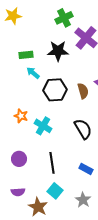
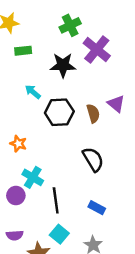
green rectangle: (26, 55) -> (23, 51), moved
cyan cross: (43, 126) -> (33, 177), moved

